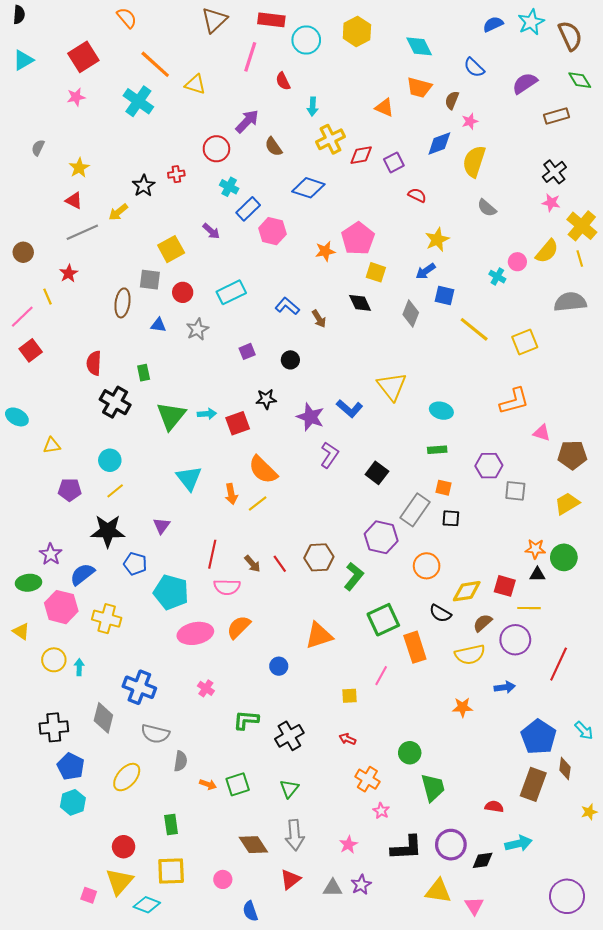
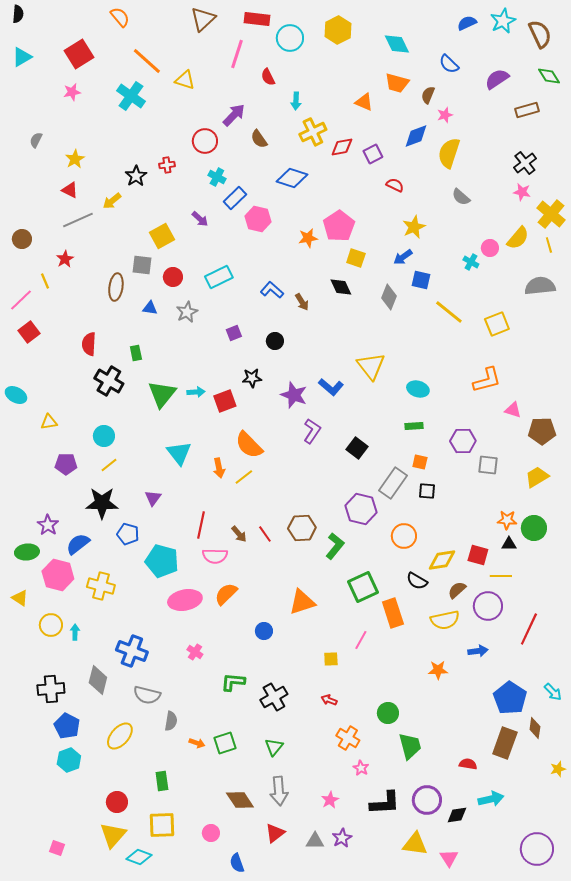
pink square: (89, 895) -> (57, 848), moved

